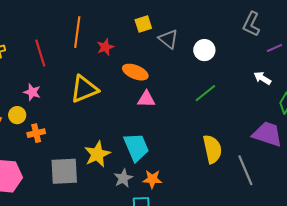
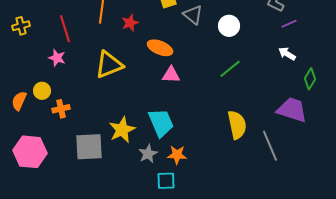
purple line: (274, 48) -> (289, 24), moved
pink star: (32, 92) -> (57, 58), moved

